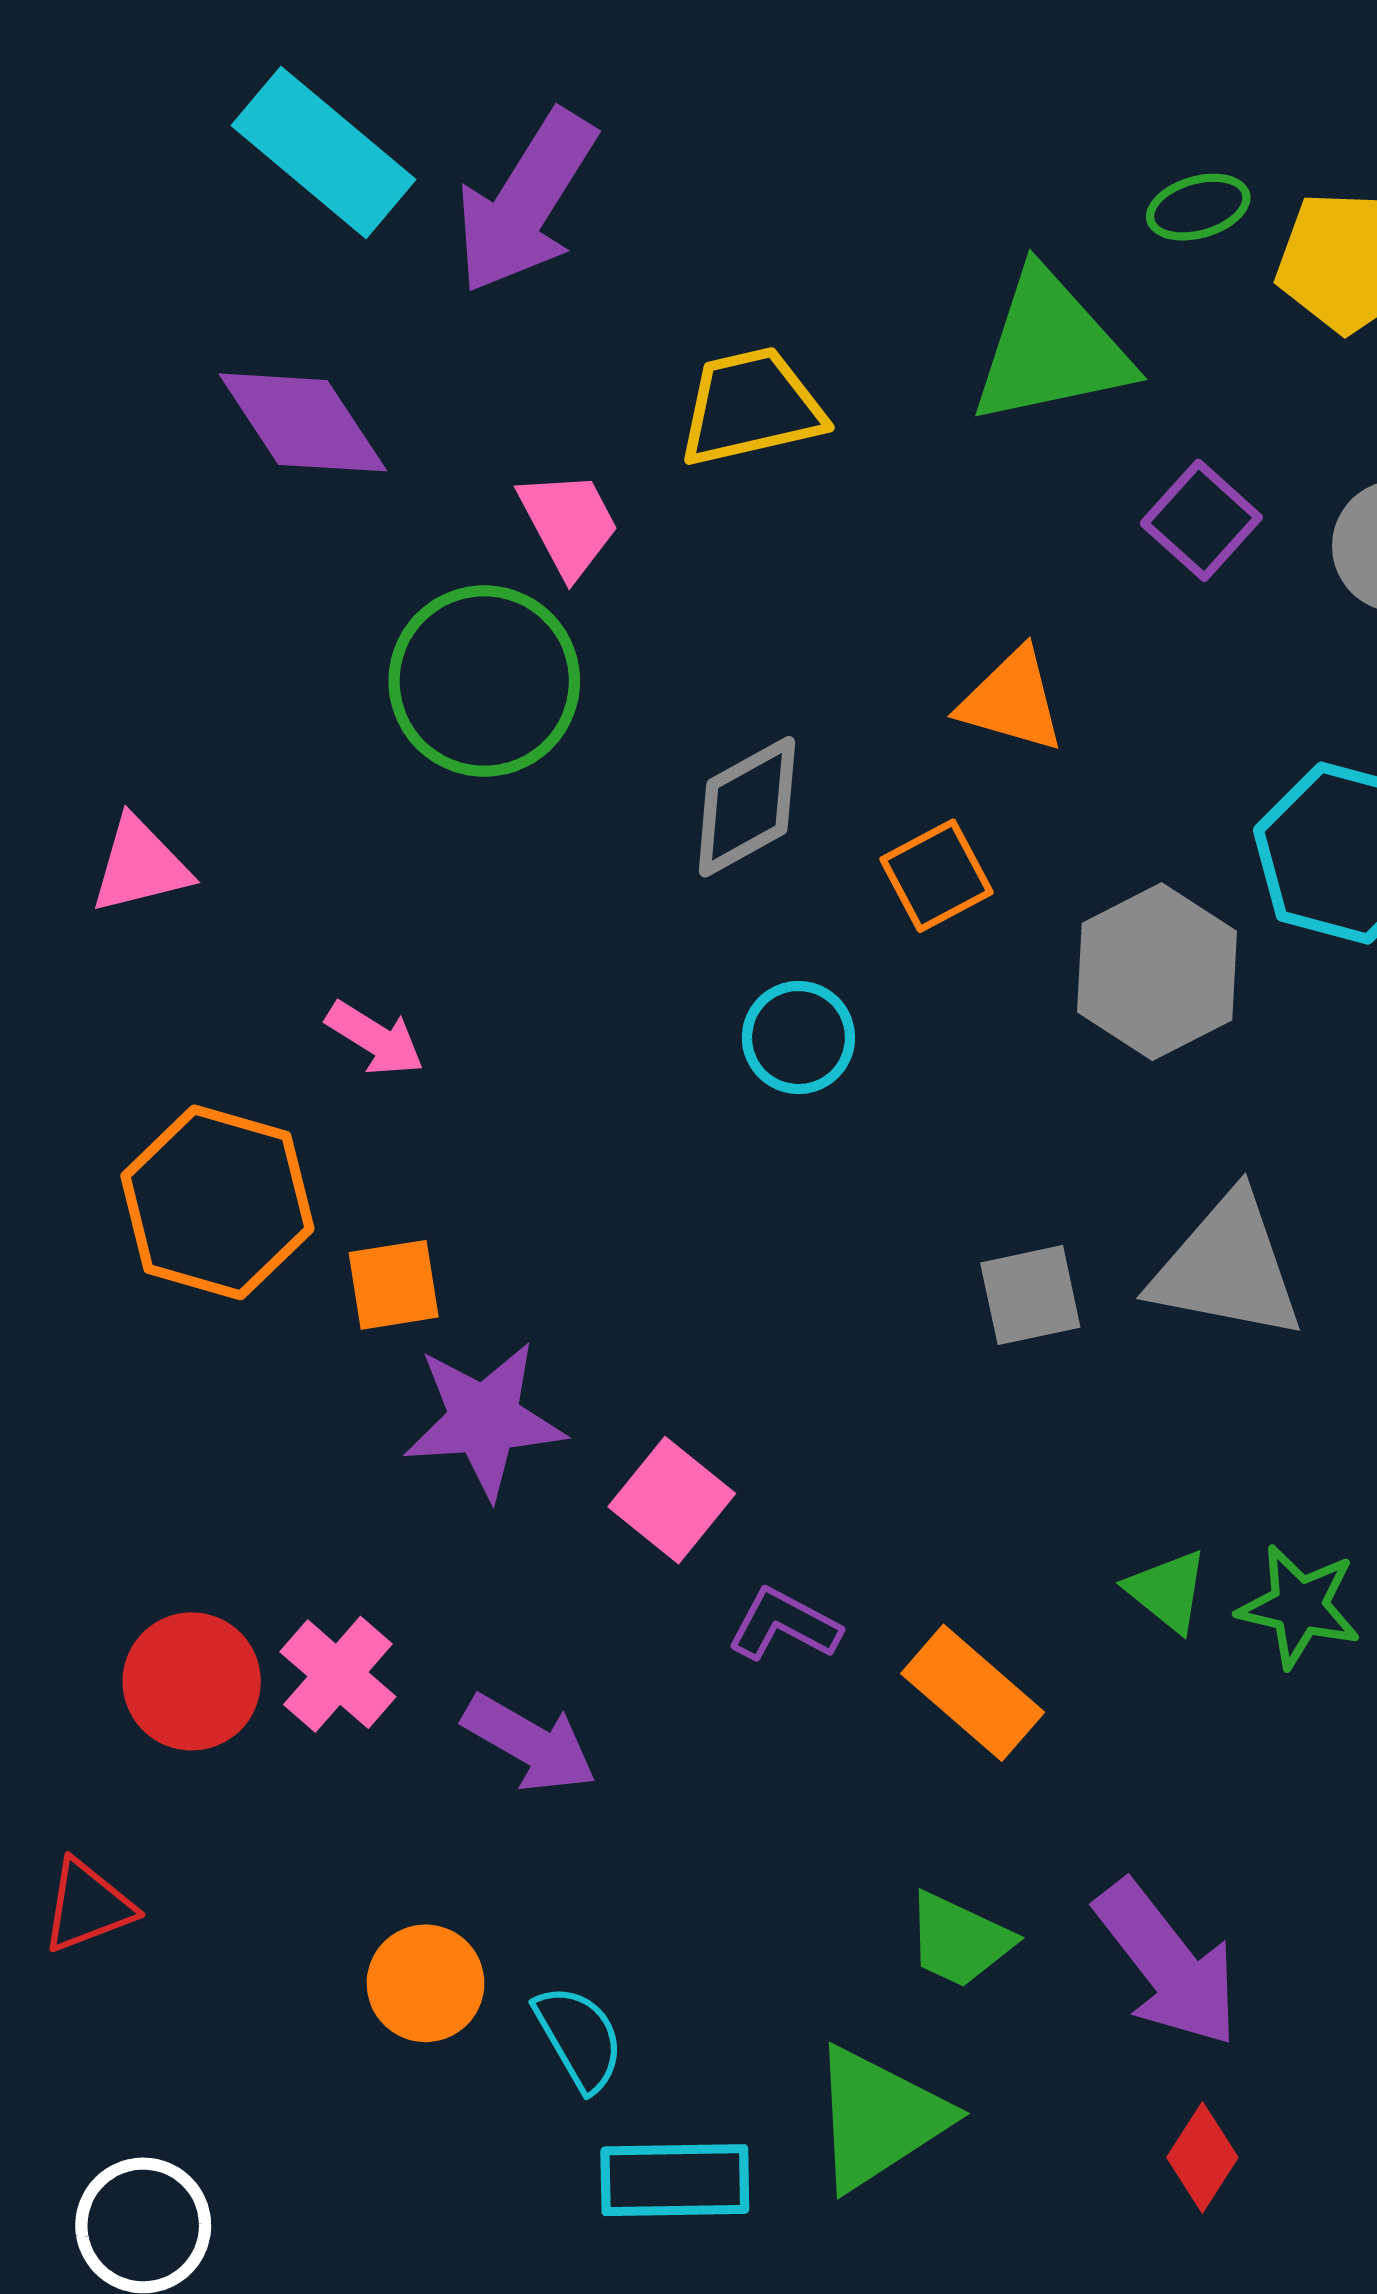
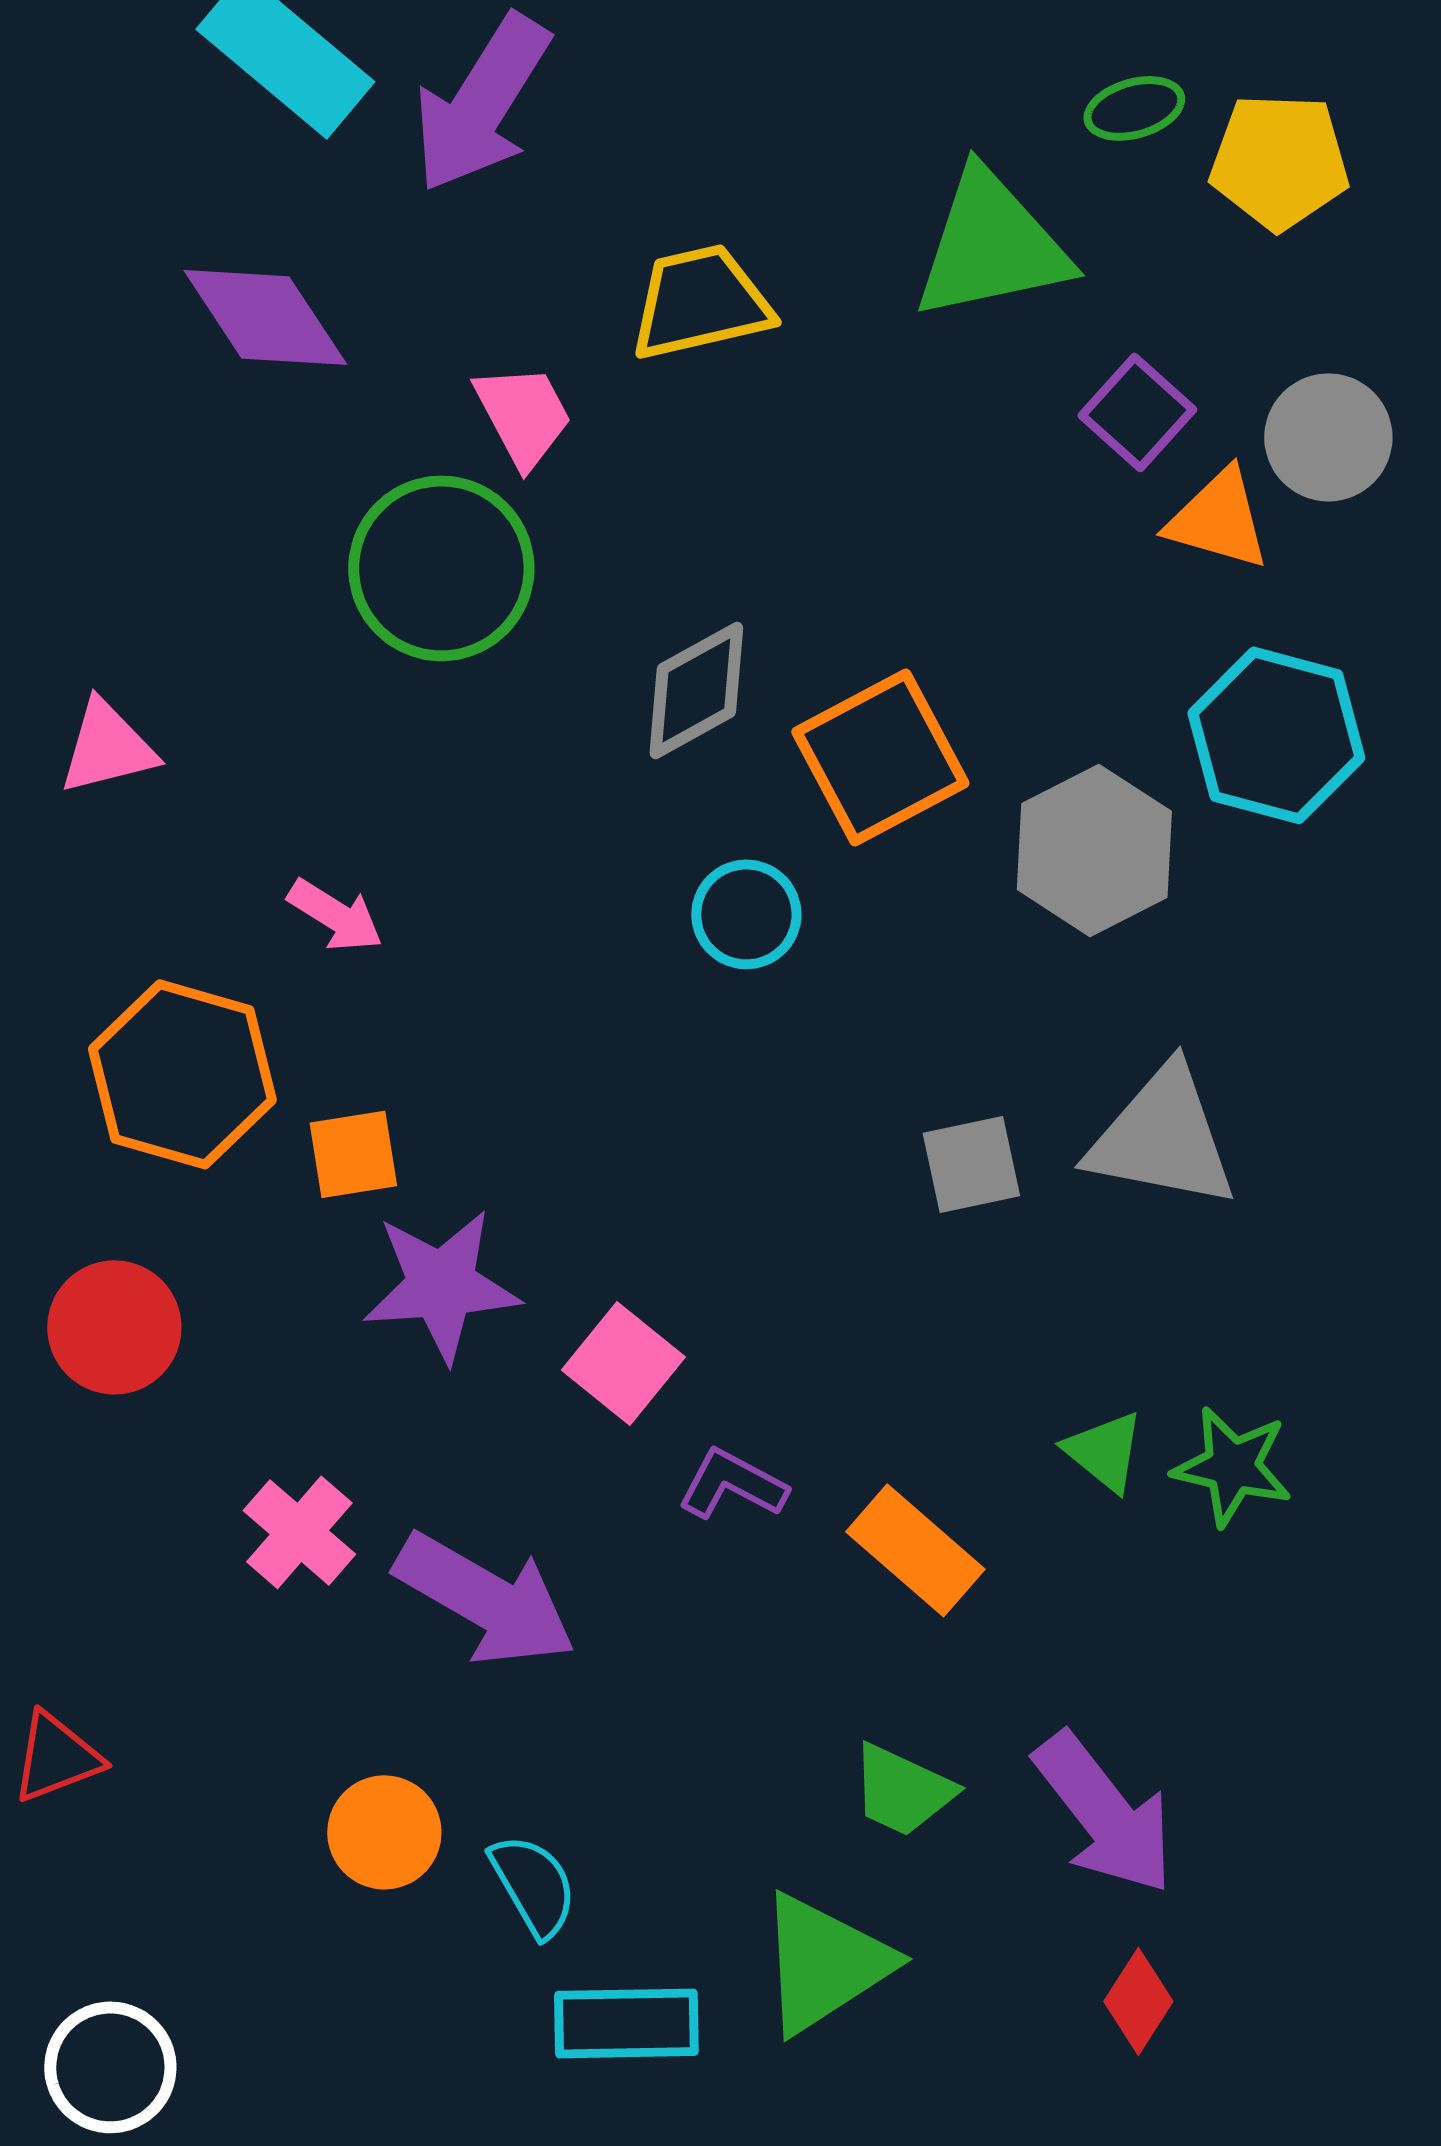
orange triangle: (1012, 701) -> (1218, 519), moved
orange square: (937, 876) -> (880, 757), size x1.6
red circle: (192, 1681) -> (114, 1327), moved
purple arrow: (530, 1743) -> (485, 1599), size x1.4

